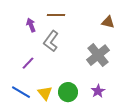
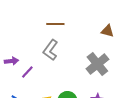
purple arrow: (31, 25) -> (11, 61), moved, turned 104

